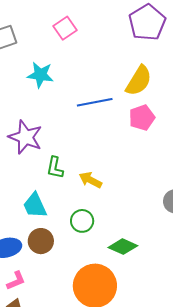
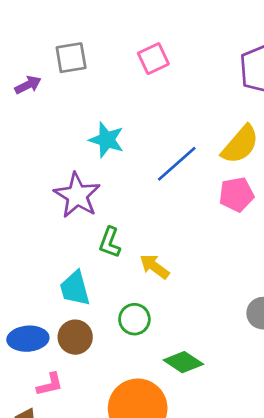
cyan star: (40, 75) -> (107, 140), moved
blue line: (95, 102) -> (177, 164), turned -40
pink L-shape: (16, 281) -> (50, 384), moved

